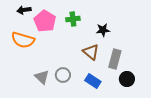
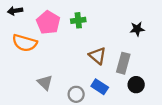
black arrow: (24, 10) -> (15, 11), moved
black star: (103, 30) -> (137, 29), moved
gray circle: (63, 75) -> (76, 94), moved

